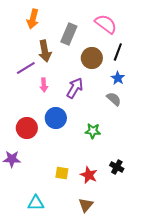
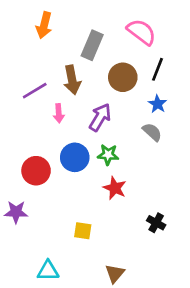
brown arrow: (45, 51) -> (72, 80), moved
green star: (93, 131) -> (108, 155), moved
red star: (89, 175) -> (115, 188), moved

